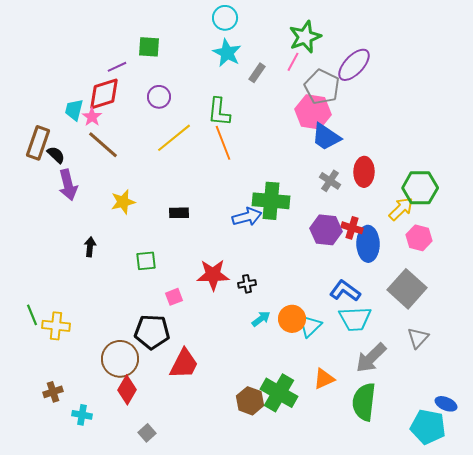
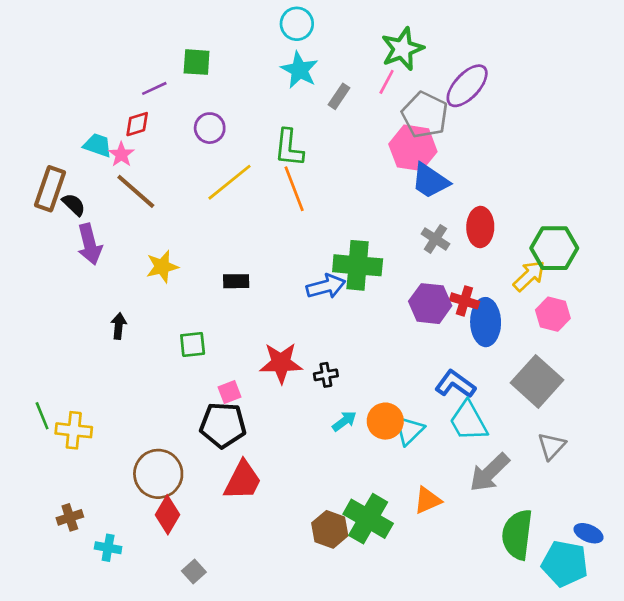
red diamond: (104, 94) -> (137, 124), size x0.6
cyan trapezoid: (74, 110) -> (98, 145), turned 95
cyan trapezoid: (355, 319) -> (468, 421), turned 64
black pentagon: (152, 332) -> (223, 425), moved
green semicircle: (364, 402) -> (517, 535), moved

